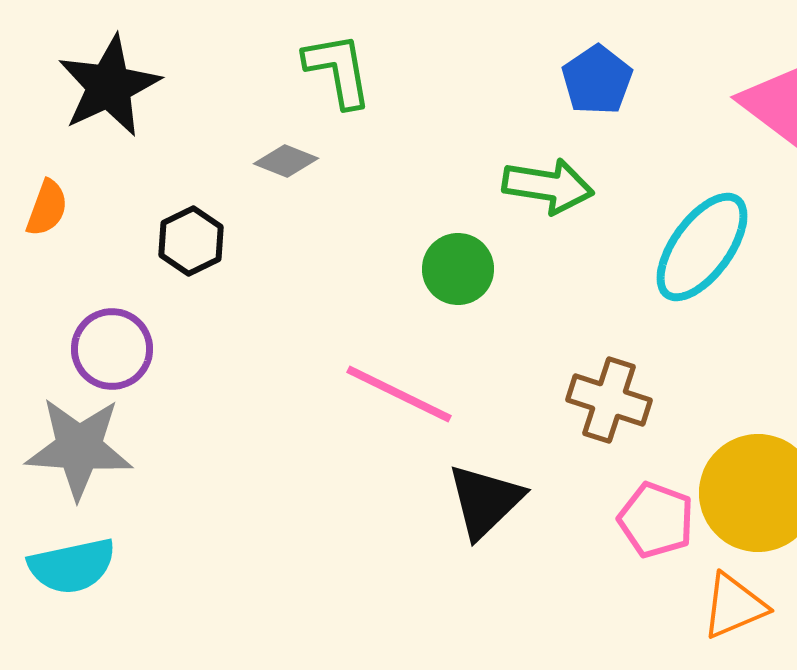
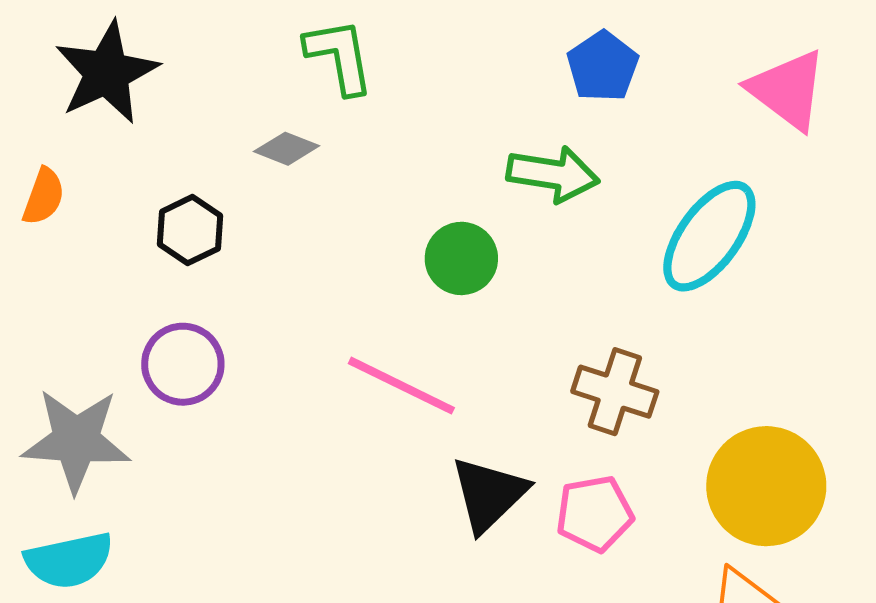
purple circle: (112, 349) -> (183, 364), moved
pink pentagon: (656, 520) -> (595, 514), moved, turned -30

